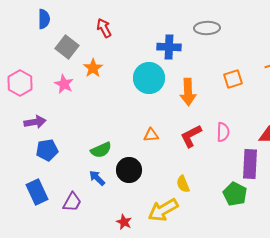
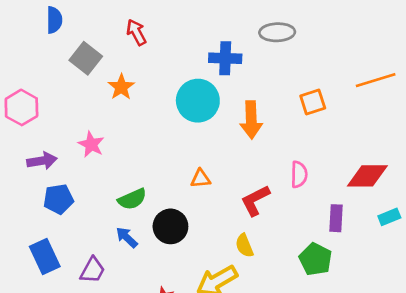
pink star: (64, 84) -> (91, 144), moved
red L-shape: (191, 136) -> (255, 200), moved
purple rectangle: (250, 164) -> (336, 218), size x0.7

